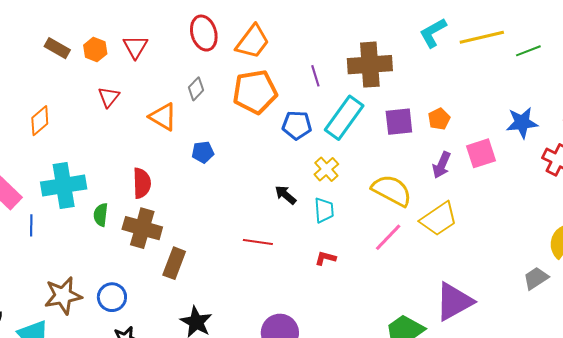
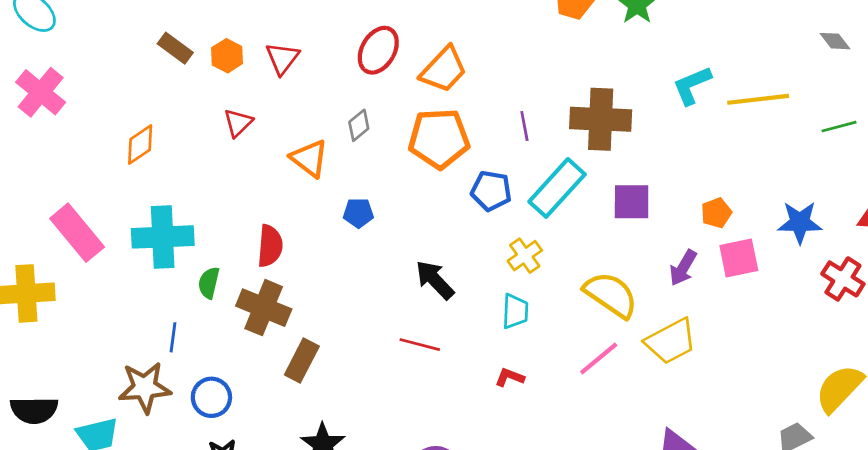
red ellipse: (204, 33) -> (378, 50), turned 40
green line: (528, 51) -> (839, 127), moved
orange pentagon: (439, 119) -> (716, 213), moved
black arrow: (285, 195) -> (435, 280), moved, size x1.4
blue line: (31, 225) -> (173, 337), moved

